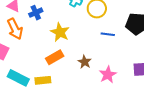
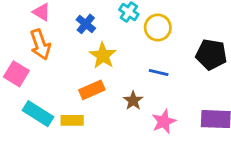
blue cross: (36, 13) -> (86, 24), moved, turned -32
blue line: (108, 34) -> (159, 73), moved

